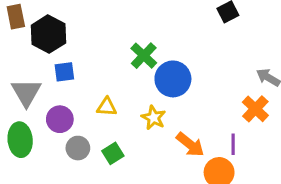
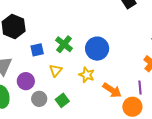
green cross: (144, 56) -> (64, 44), moved
blue square: (64, 72) -> (37, 50), moved
yellow triangle: (107, 107) -> (56, 70), turned -48

